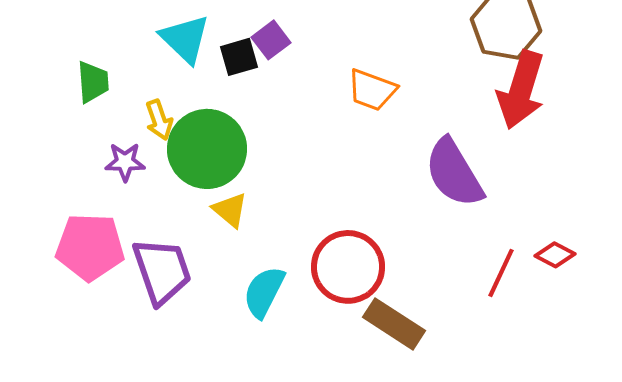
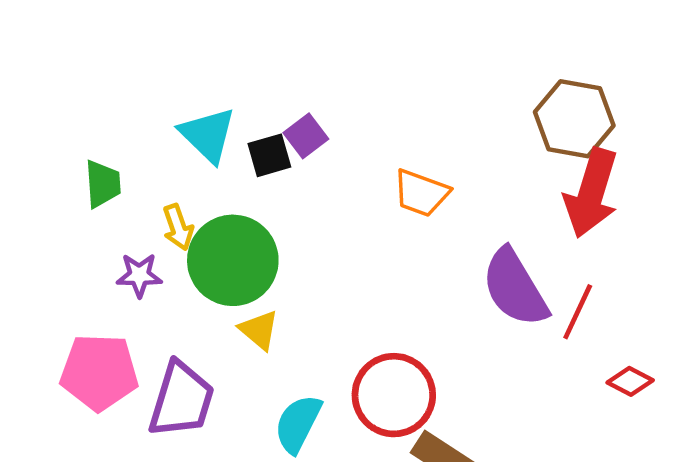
purple trapezoid: (162, 271) -> (181, 400), turned 36
red line: (501, 273) -> (578, 312), moved

